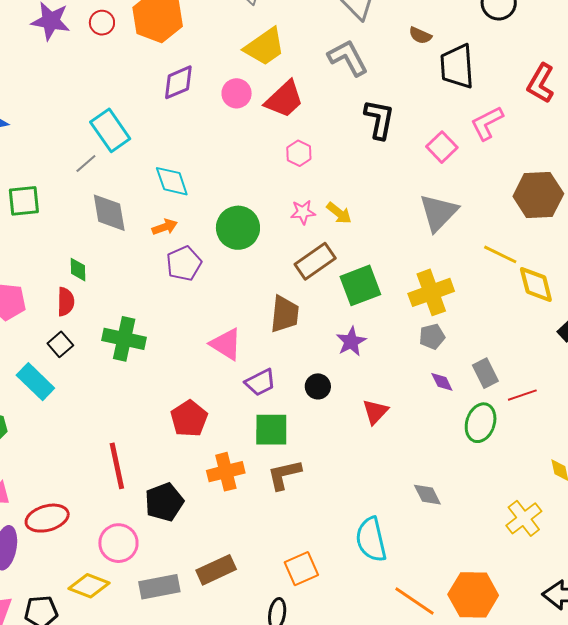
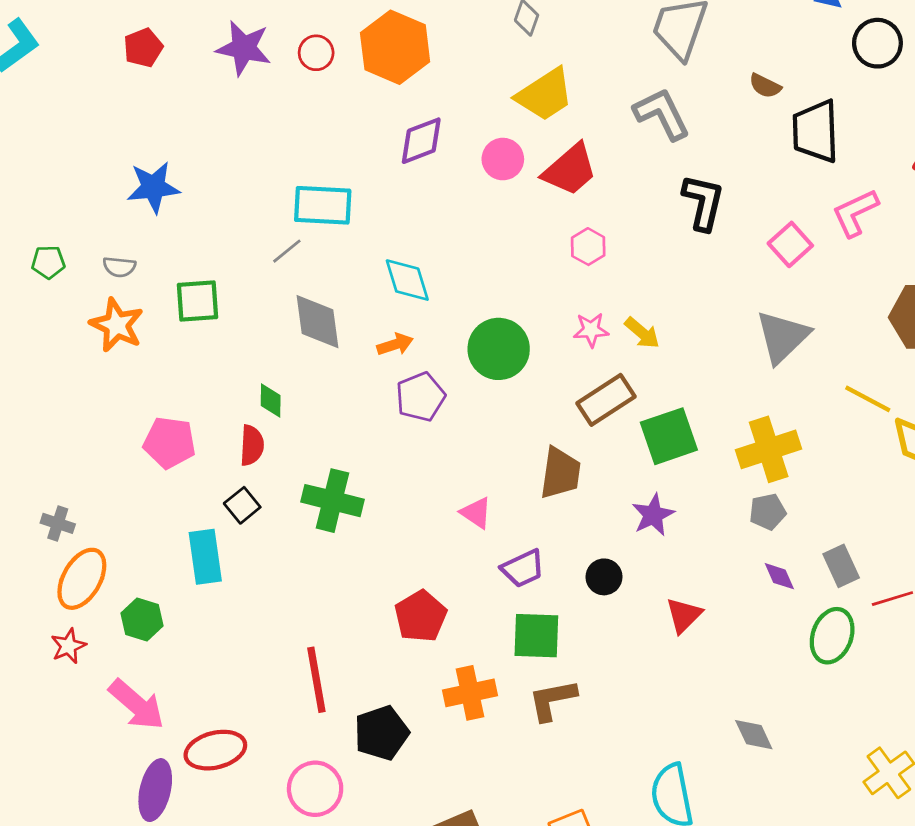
cyan rectangle: (110, 130) -> (323, 205), turned -54
pink triangle: (226, 344) -> (476, 513), size x0.7
cyan rectangle: (35, 382) -> (205, 557), turned 36

